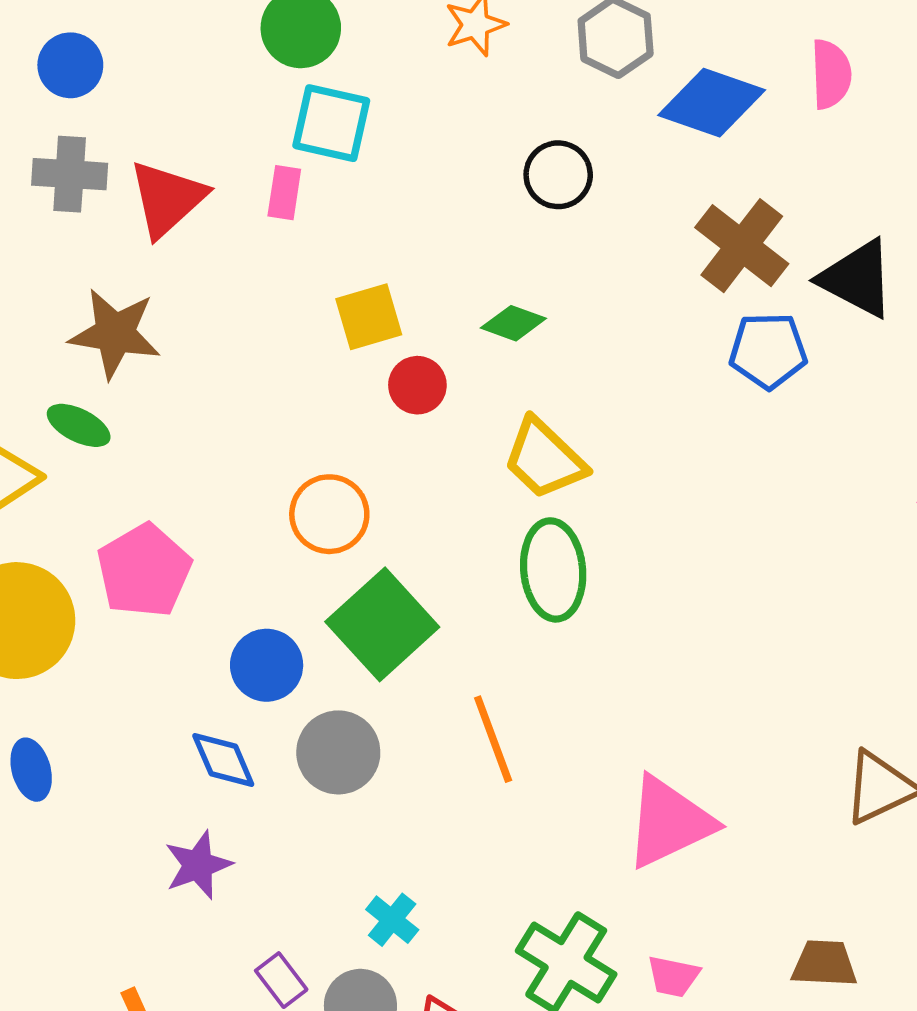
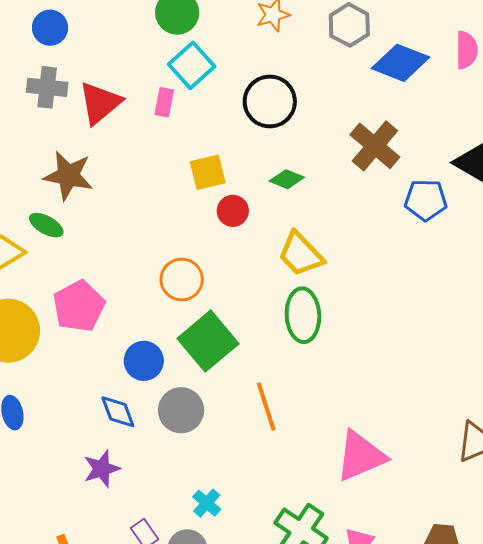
cyan square: (331, 123) -> (192, 65), turned 33
black circle: (558, 175) -> (270, 101), moved, size x1.4
brown cross: (742, 246) -> (375, 146), moved

